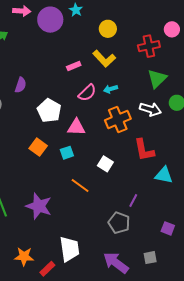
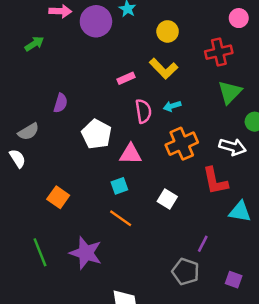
pink circle: (172, 29) -> (239, 18), moved
pink semicircle: (87, 93) -> (143, 111), turned -54
white arrow: (150, 109) -> (233, 147), moved
orange square: (38, 147) -> (58, 197), moved
orange line: (80, 185) -> (121, 218), moved
purple square: (168, 228) -> (234, 280), moved

